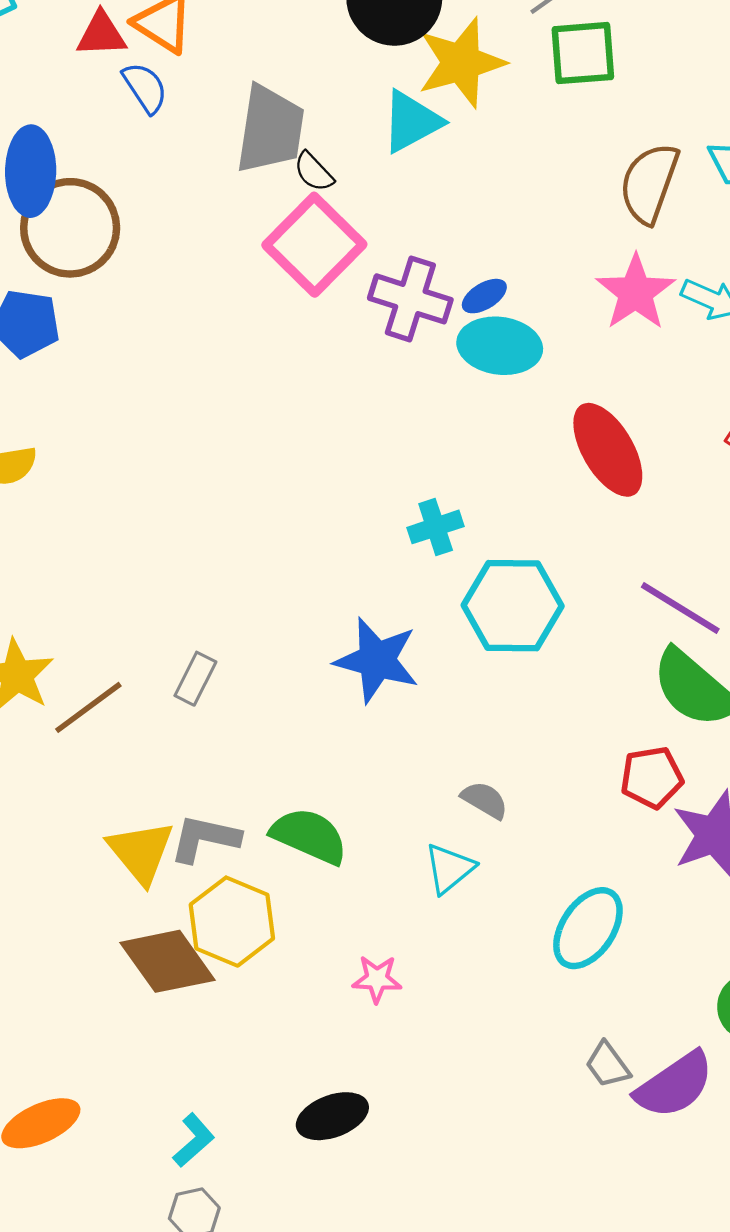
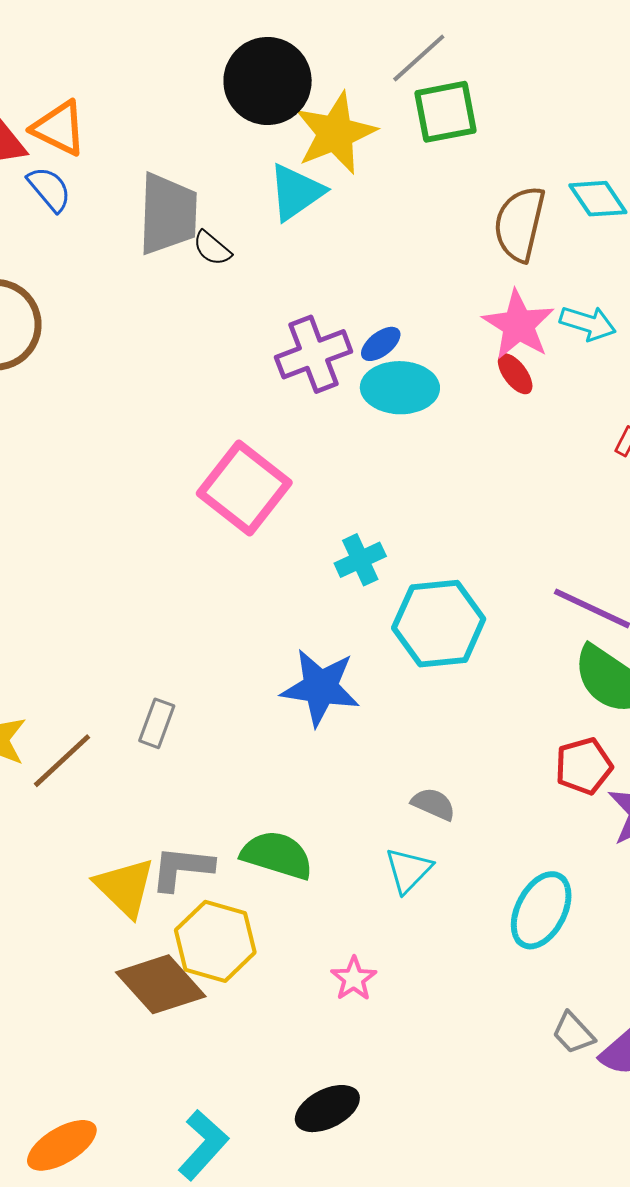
pink square: (314, 245) -> (244, 488), moved
purple cross: (410, 299) -> (314, 354), turned -32
red ellipse: (608, 450) -> (515, 374), moved, size x0.5
pink star: (377, 979) -> (354, 979), turned -30
cyan L-shape: (194, 1140) -> (203, 1145), size x1.4

